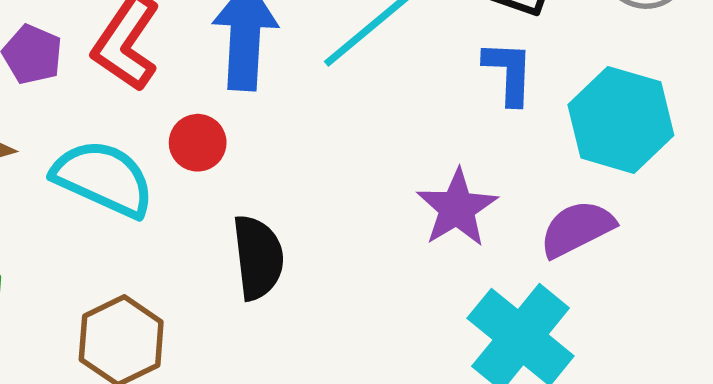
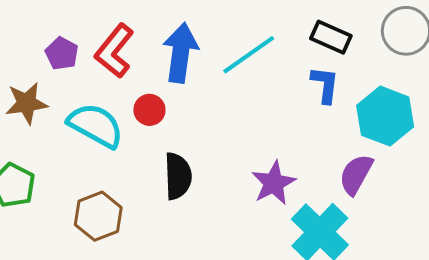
purple star: (457, 208) -> (274, 183), moved
purple semicircle: (577, 229) -> (356, 174), turned -39

